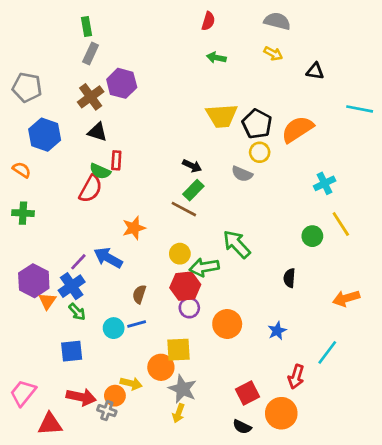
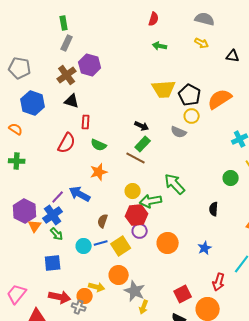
green semicircle: (100, 171) -> (99, 145), moved
yellow square: (178, 350) -> (121, 246), moved, turned -30
yellow arrow: (178, 413) -> (144, 307), moved

